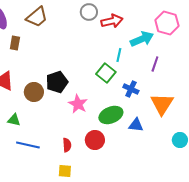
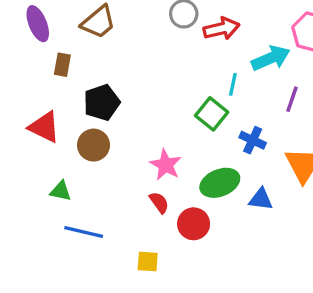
black pentagon: (57, 82) -> (102, 102), moved
red semicircle: (67, 145) -> (159, 202), moved, turned -32
yellow square: (65, 171) -> (148, 262), moved

